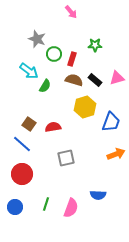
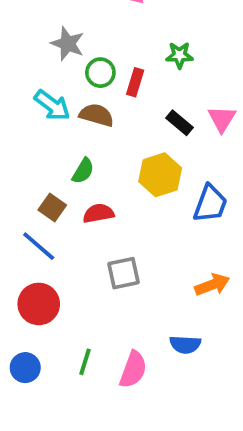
pink triangle: (117, 78) -> (222, 119), turned -42
brown semicircle: (74, 80) -> (97, 115), moved
green semicircle: (45, 86) -> (83, 171), moved
orange arrow: (116, 154) -> (212, 285), moved

